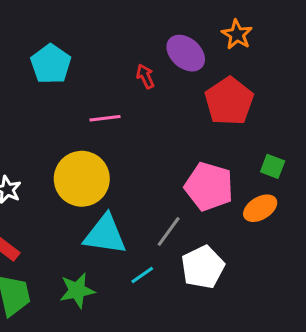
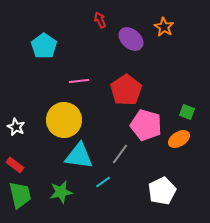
red arrow: (145, 76) -> (100, 20), moved
red pentagon: (229, 101) -> (126, 90), moved
white pentagon: (203, 267) -> (162, 191), moved

